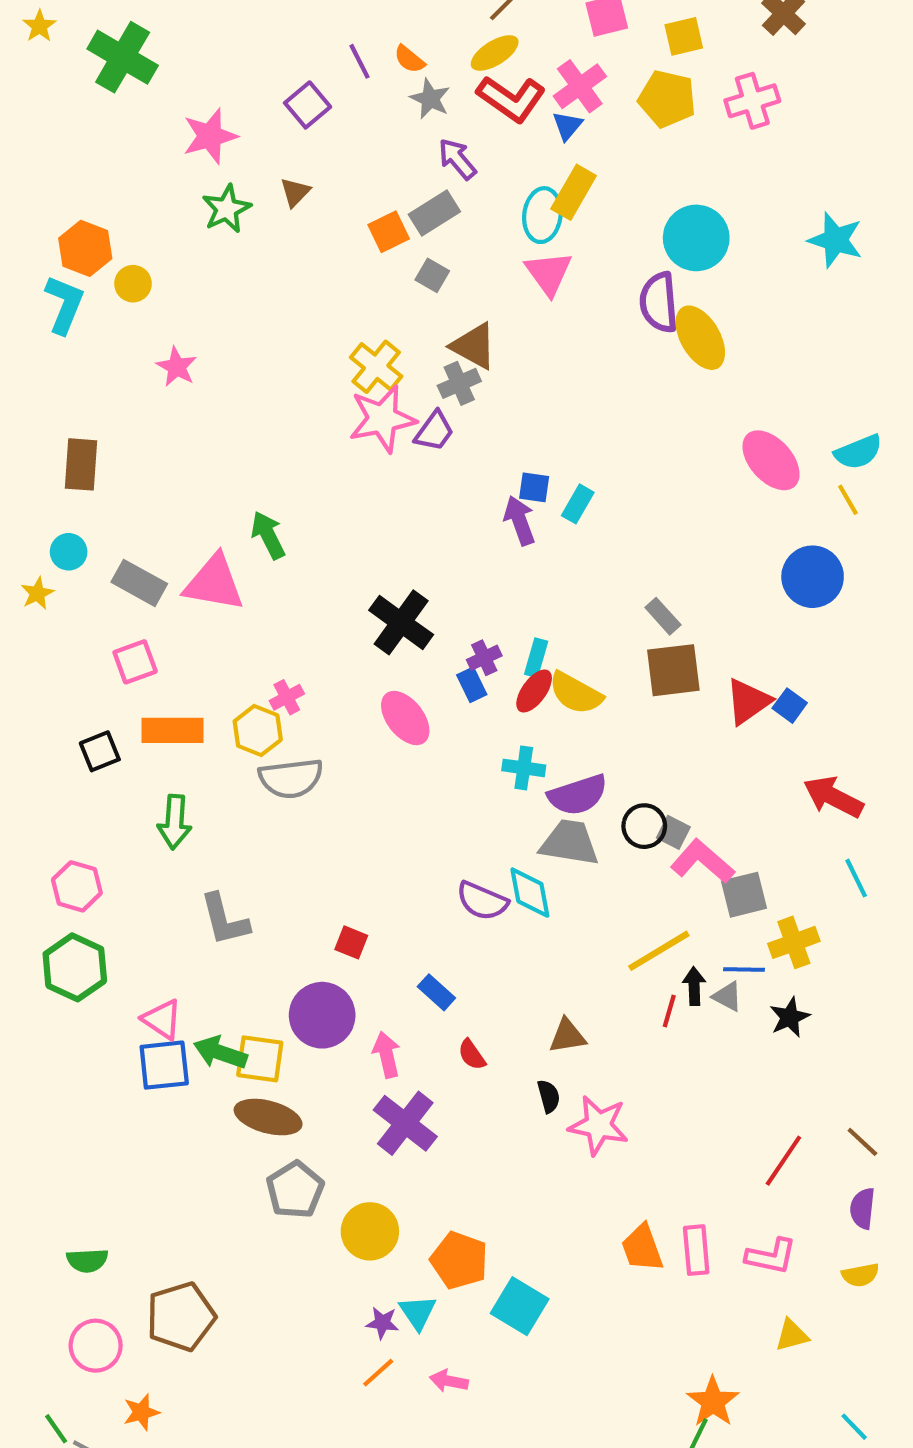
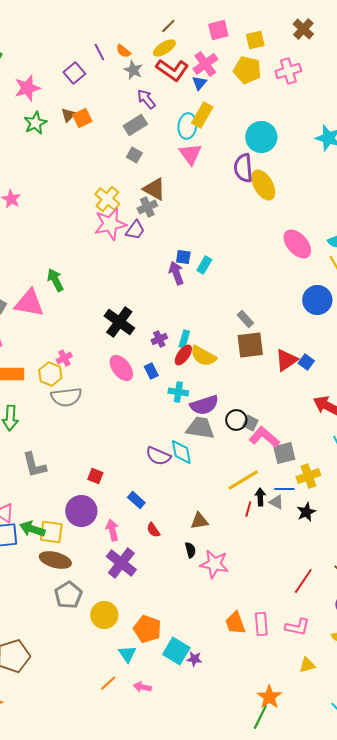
orange square: (389, 232) -> (82, 118), moved
blue rectangle: (472, 685) -> (151, 371), moved
purple star: (382, 1323) -> (194, 659), moved

